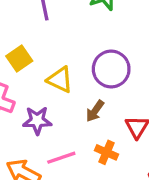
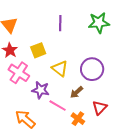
pink line: (61, 158) -> (58, 106), moved, turned 36

